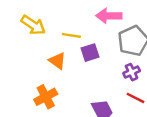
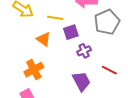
purple cross: (132, 72) -> (84, 51), moved

